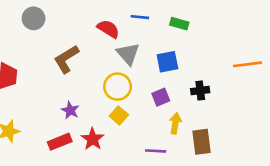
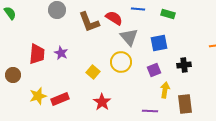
brown L-shape: (66, 59) -> (89, 22), moved, turned -80
purple star: (70, 110) -> (61, 53), moved
yellow square: (119, 115) -> (93, 72), moved
red rectangle: (60, 142) -> (60, 99), moved

